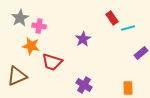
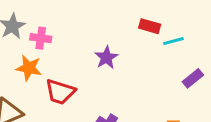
red rectangle: (112, 18) -> (150, 26), turned -40

